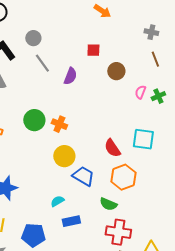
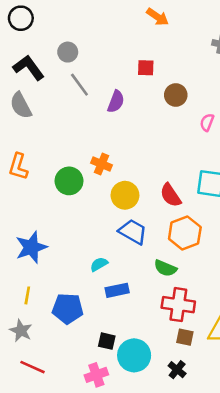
green circle: (34, 120) -> (69, 181), moved
yellow circle: (64, 156) -> (125, 195), moved

